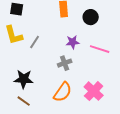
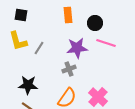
purple star: (73, 42) -> (77, 48), size x1.5
pink line: (100, 49) -> (106, 43), moved

